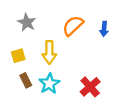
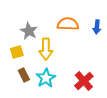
gray star: (27, 22) -> (29, 31), moved
orange semicircle: (73, 26) -> (68, 24), turned 45

